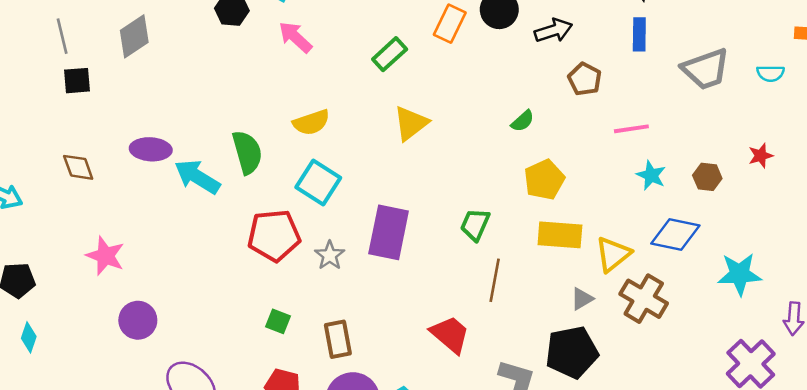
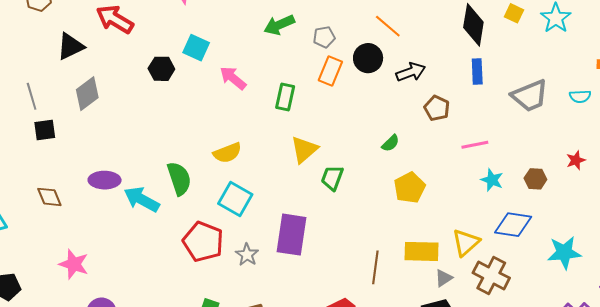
pink arrow: (295, 37) -> (233, 78), moved
green rectangle: (390, 54) -> (285, 97), turned -32
green trapezoid: (475, 225) -> (332, 178), moved
red pentagon: (274, 235) -> (203, 242), turned 30
yellow rectangle: (560, 235) -> (421, 251), moved

